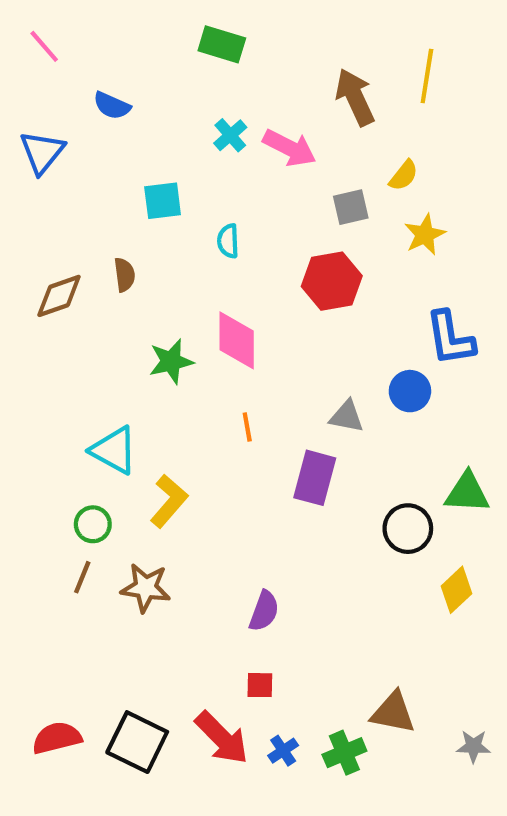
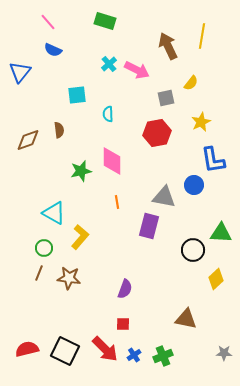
pink line: (44, 46) -> (48, 22), moved
yellow star: (425, 235) -> (201, 122), moved
gray triangle: (347, 416) -> (164, 197), size x1.4
brown triangle: (393, 713) -> (186, 319), moved

